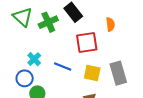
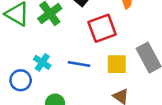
blue circle: (25, 78) -> (21, 80), moved

